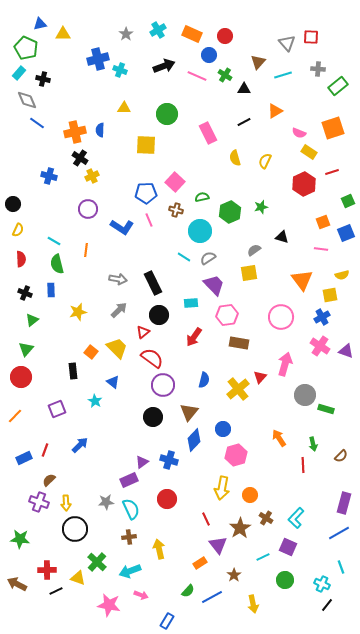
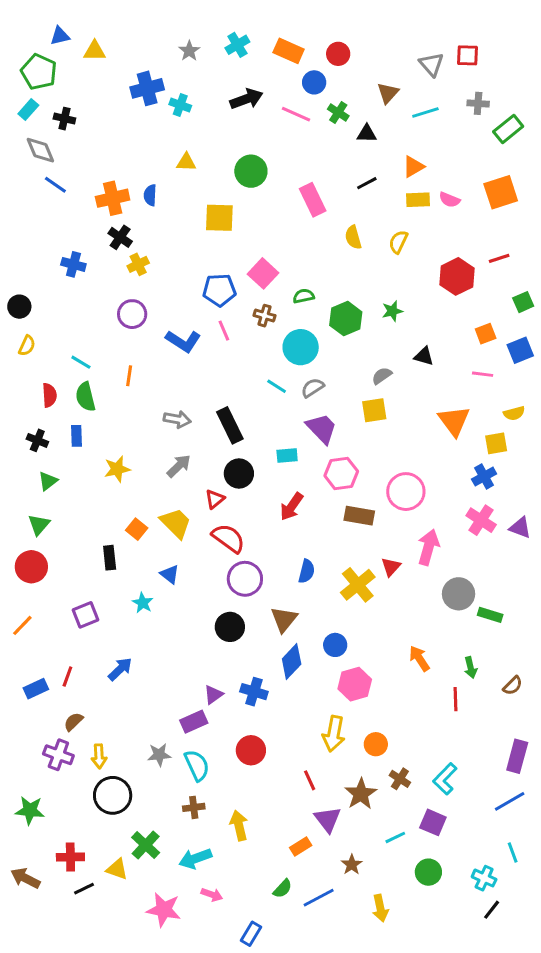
yellow rectangle: (309, 152) -> (418, 200), moved, turned -35
red semicircle: (21, 259) -> (49, 395), moved
pink circle: (281, 317) -> (406, 492), moved

